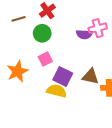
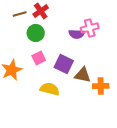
brown line: (19, 19) -> (20, 14), moved
purple square: (63, 76) -> (64, 64), moved

